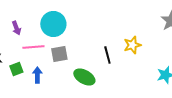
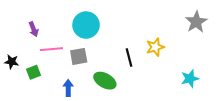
cyan circle: (53, 24) -> (86, 25), moved
blue arrow: (37, 75) -> (68, 88), moved

